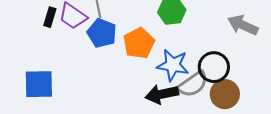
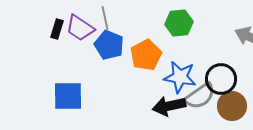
blue square: (39, 84) -> (68, 96), moved

